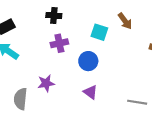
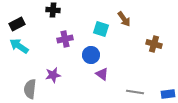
black cross: (54, 15) -> (53, 10), moved
purple triangle: (91, 92) -> (102, 74), moved

